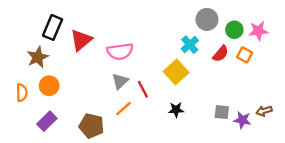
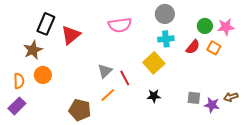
gray circle: (207, 19) -> (165, 14), moved
cyan cross: (190, 45) -> (166, 39), turned 35
pink semicircle: (120, 51) -> (120, 25), moved
purple rectangle: (47, 121) -> (17, 106), moved

